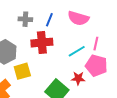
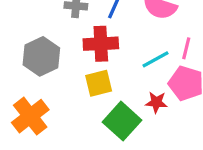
yellow square: (22, 71) -> (99, 83), moved

